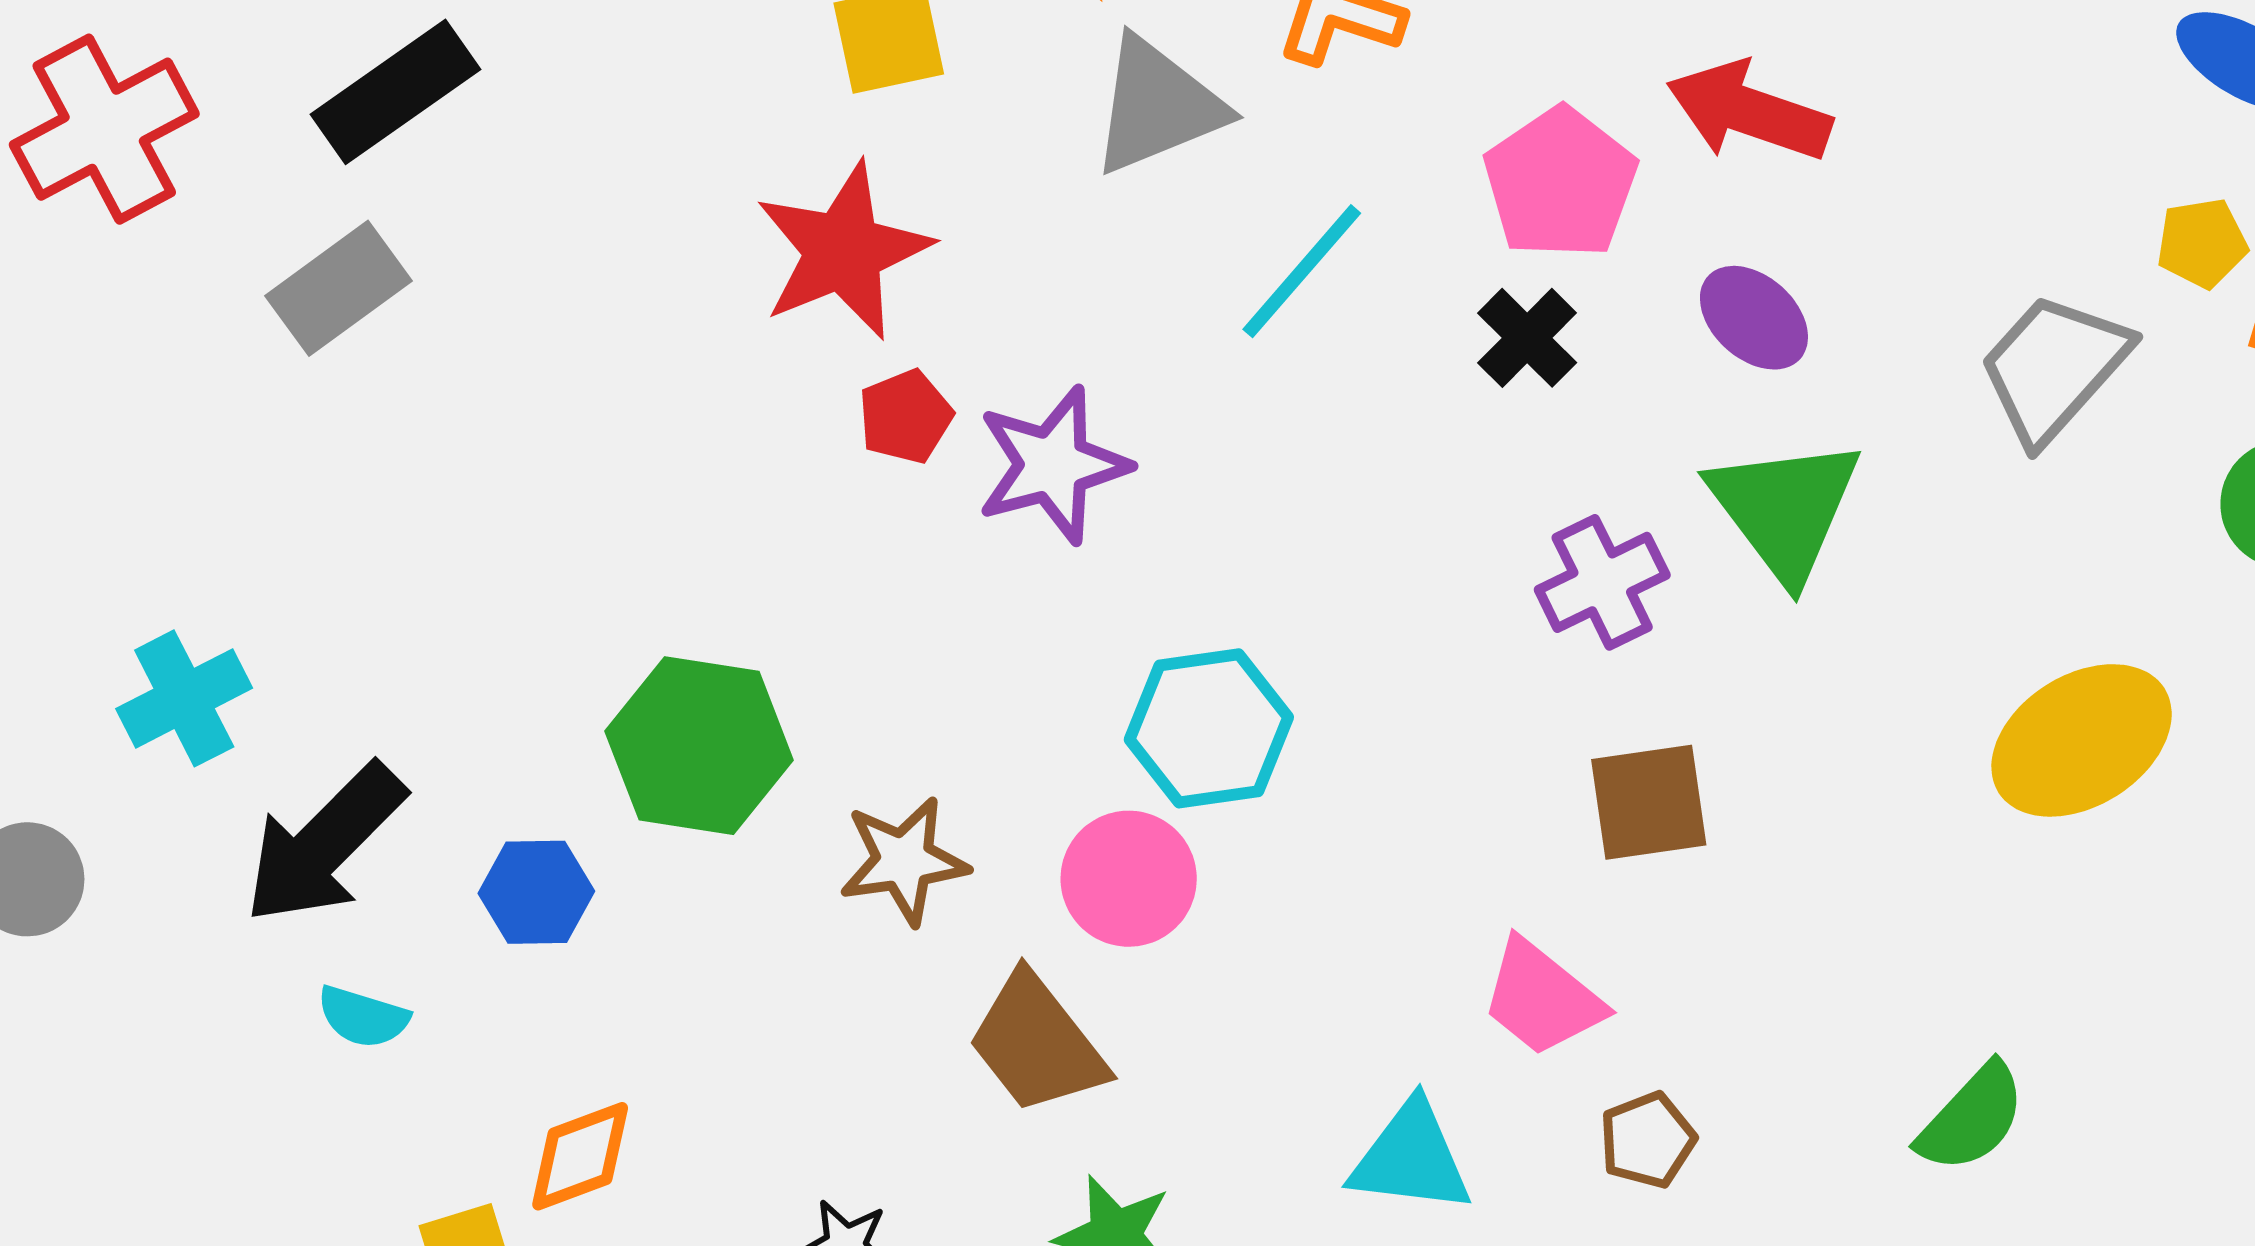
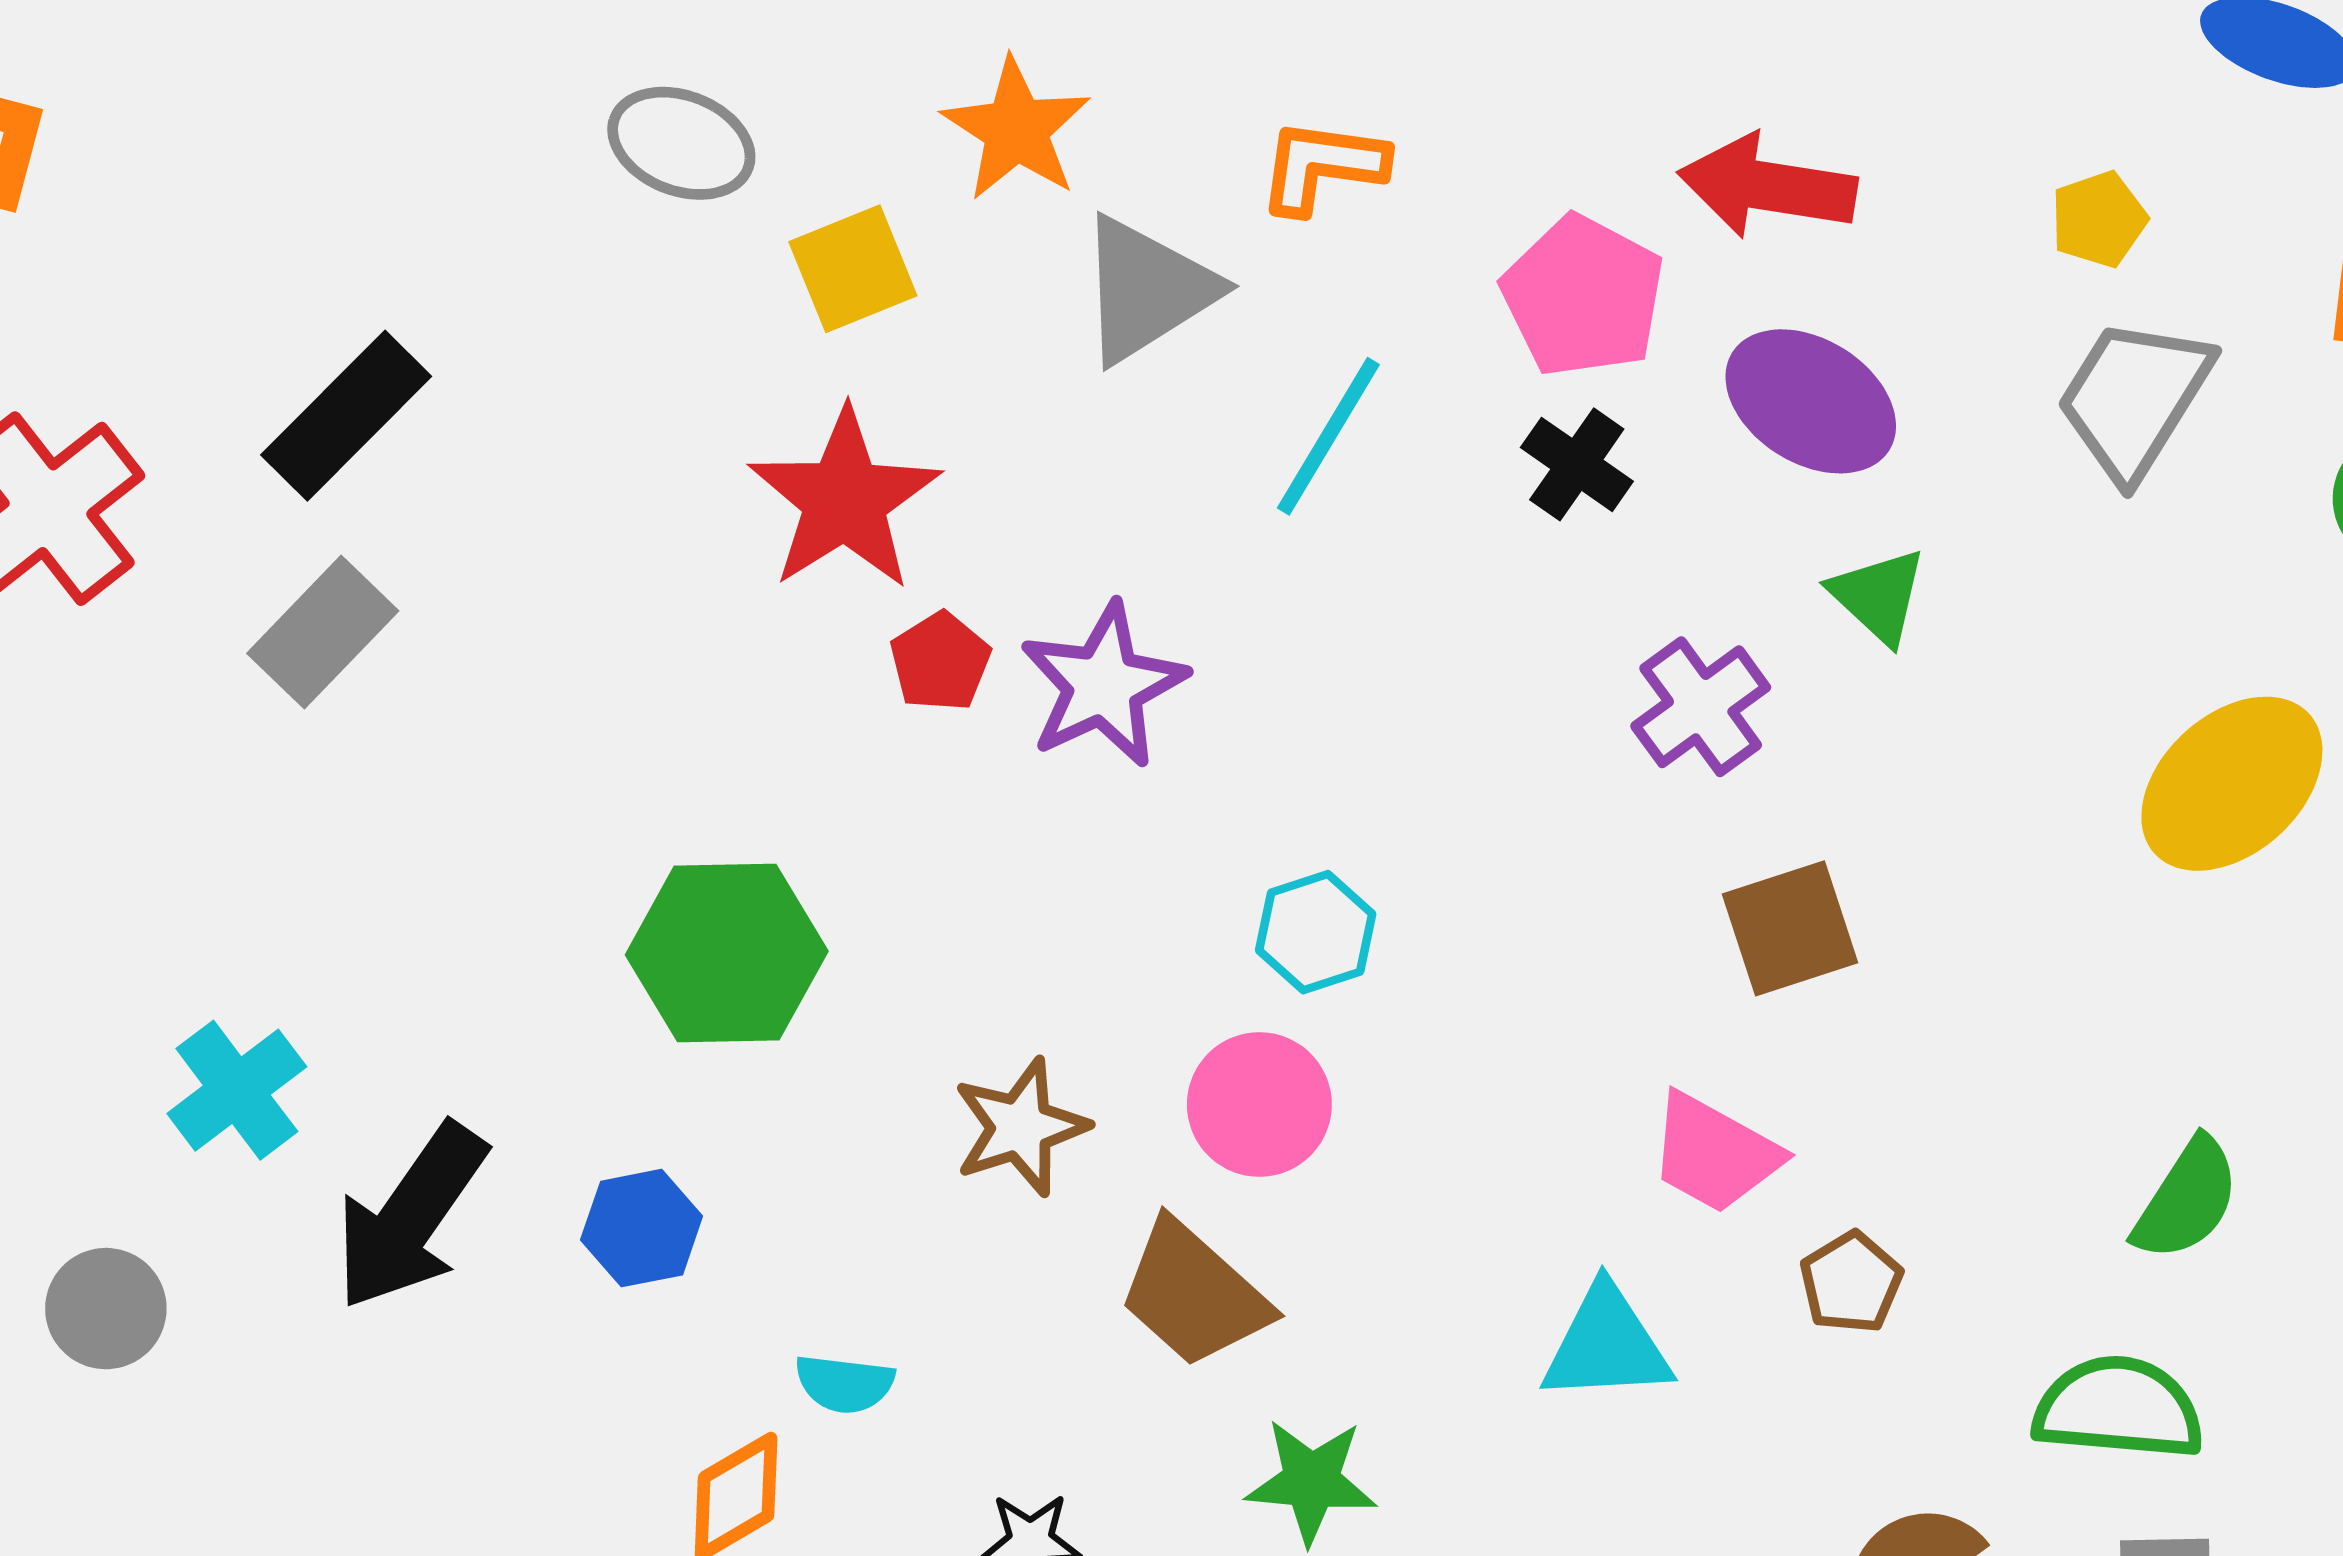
yellow pentagon: (2202, 243) -> (2099, 219), moved
purple ellipse: (1754, 318) -> (1811, 401), size x1.4
green triangle: (1785, 509) -> (1878, 596), size x0.6
cyan hexagon: (1209, 728) -> (1316, 932), size x0.7
green hexagon: (699, 746) -> (727, 953), moved
cyan semicircle: (363, 1017) -> (845, 1384), moved

